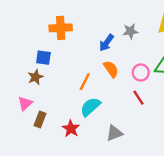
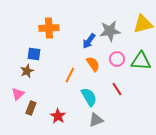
gray star: (130, 31) -> (110, 31), size x1.5
pink circle: (141, 72) -> (117, 59), moved
cyan semicircle: (90, 107) -> (89, 97), moved, turned 102

